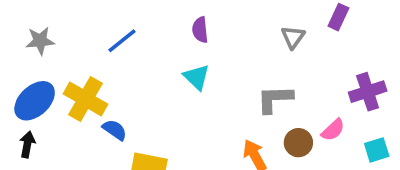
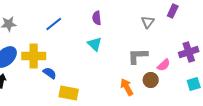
yellow cross: (86, 99) -> (34, 56), turned -30
pink semicircle: (333, 130) -> (164, 65), moved

